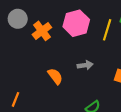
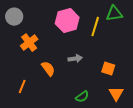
orange cross: (42, 31) -> (29, 43), moved
orange line: (15, 99) -> (22, 87), moved

